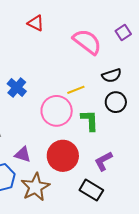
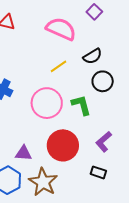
yellow line: (76, 90) -> (58, 66), moved
black rectangle: (91, 190) -> (98, 172), size x0.7

